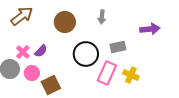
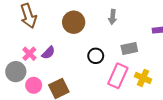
brown arrow: (22, 16) -> (28, 16), turned 110
black circle: (86, 54) -> (96, 56), size x0.6
pink circle: (32, 73) -> (34, 85), moved

